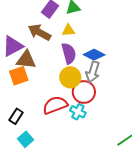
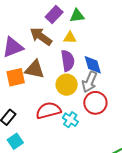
blue diamond: (94, 55) -> (93, 65), turned 40
brown triangle: (26, 60) -> (35, 69), moved
red circle: (84, 92) -> (95, 103), moved

